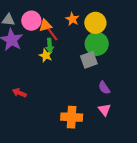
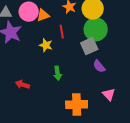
red line: (53, 34) -> (62, 32), moved, turned 32
green arrow: (50, 45) -> (58, 73), moved
purple semicircle: (104, 88) -> (99, 66), moved

